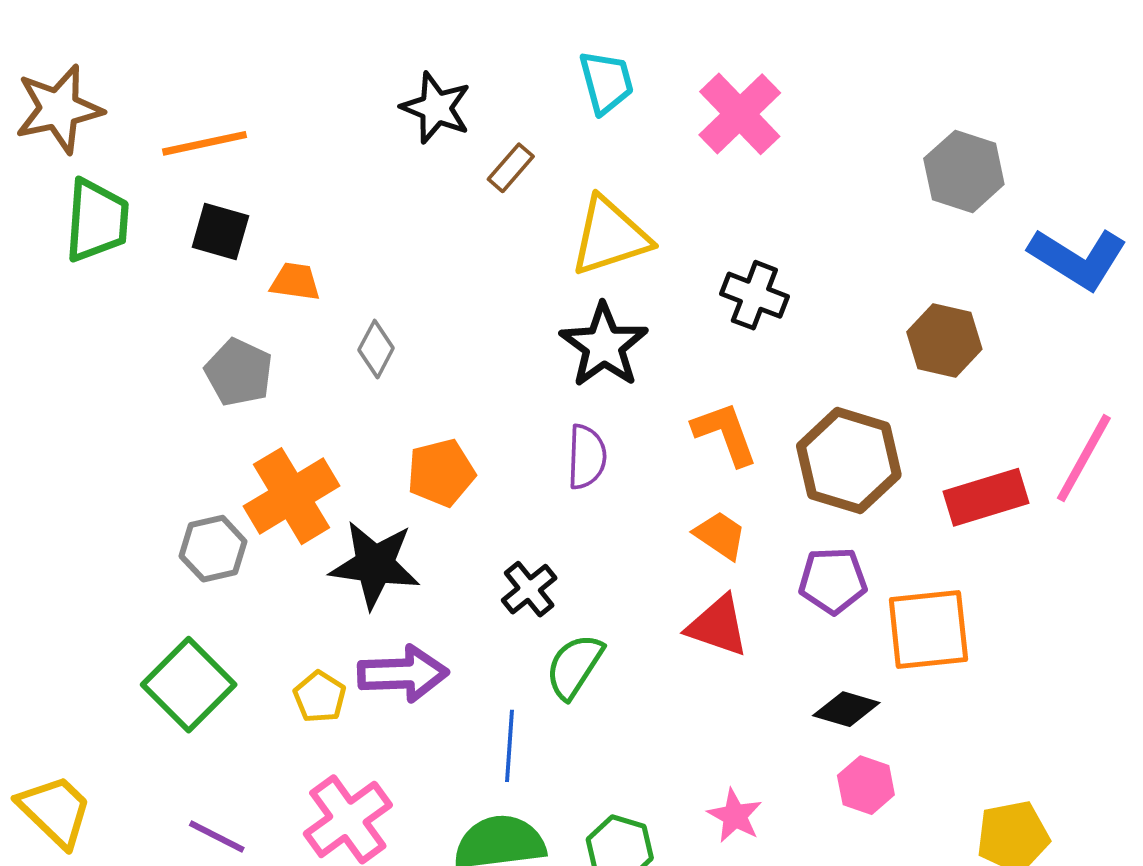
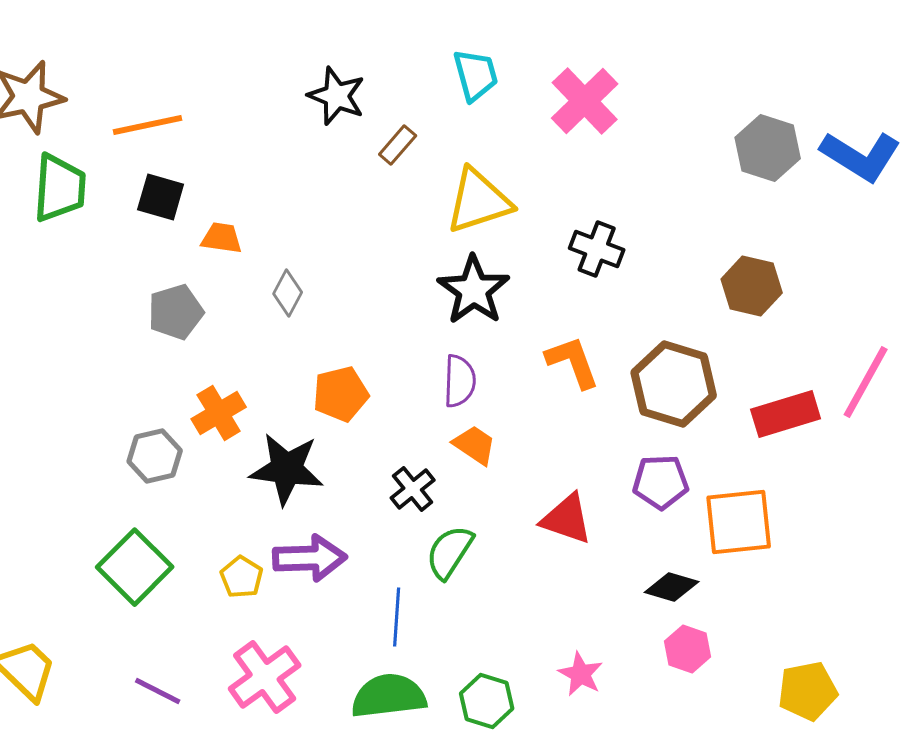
blue L-shape: (1078, 258) -> (861, 156), moved
gray pentagon: (239, 372) -> (176, 312), turned 30
orange cross: (291, 496) -> (219, 413), size x0.7
orange trapezoid: (720, 535) -> (475, 445), moved

